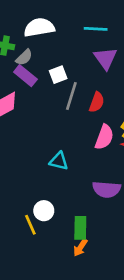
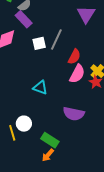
white square: (58, 75) -> (39, 43), moved
red semicircle: (97, 102) -> (74, 57), moved
green rectangle: (80, 228) -> (50, 140), turned -66

